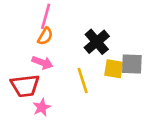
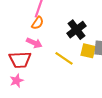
yellow line: (83, 81) -> (64, 58), turned -42
pink star: (42, 107) -> (17, 81), moved

